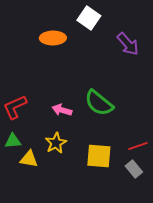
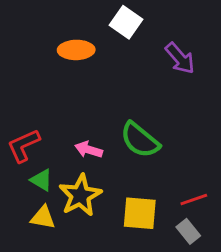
green triangle: (13, 141) -> (42, 180), moved, turned 36
yellow star: (56, 143) -> (80, 195), size x1.4

